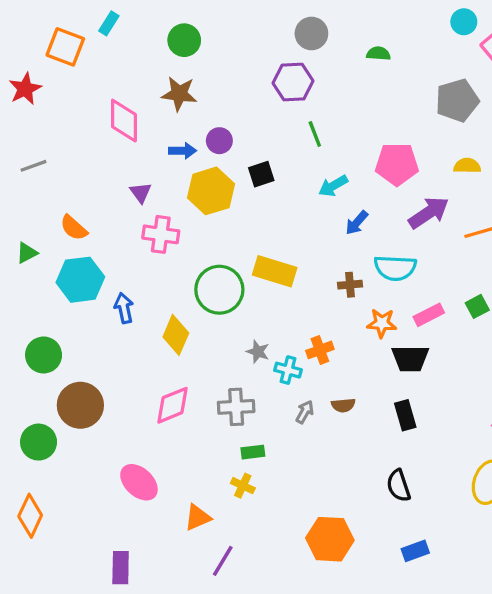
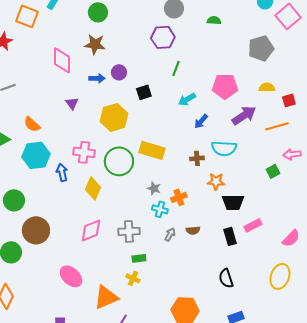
green line: (315, 134) -> (176, 68), turned 42
yellow hexagon: (211, 191) -> (114, 117), moved
pink cross: (161, 234) -> (84, 152), moved
pink rectangle: (429, 315) -> (253, 225), moved
gray star: (258, 352) -> (154, 188), moved
orange triangle: (198, 517) -> (106, 297), size x1.5

